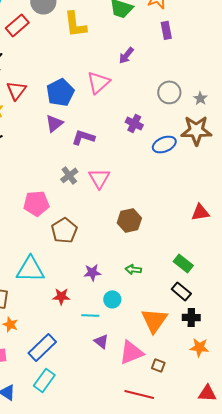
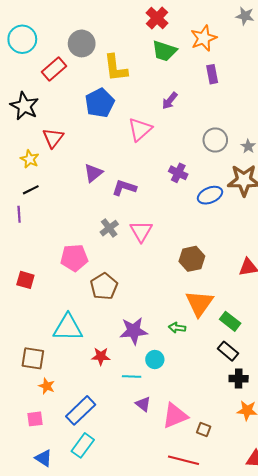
blue pentagon: (60, 92) -> (100, 103), moved
brown hexagon: (129, 220) -> (192, 259), moved
purple star: (92, 272) -> (134, 331), size x1.5
orange triangle: (154, 320) -> (199, 303), moved

